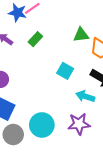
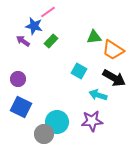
blue star: (17, 13) -> (34, 26), moved
gray circle: (13, 134) -> (44, 134), moved

